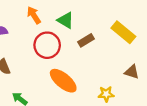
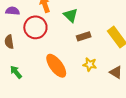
red circle: (47, 45) -> (35, 27), moved
yellow star: (106, 94) -> (90, 64), moved

